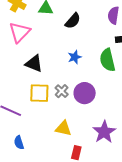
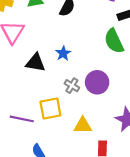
blue star: (75, 57) -> (63, 53), moved
yellow square: (39, 93) -> (50, 108), moved

